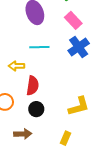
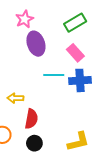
cyan line: (39, 47) -> (54, 75), moved
blue cross: (79, 47) -> (80, 80), turned 30

